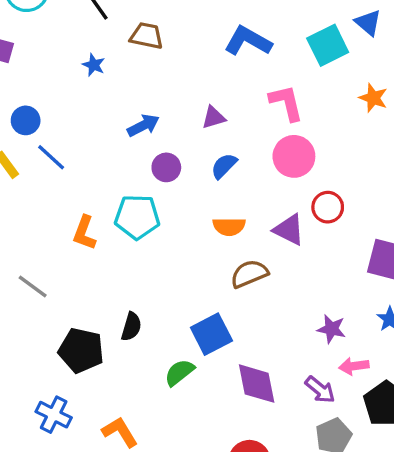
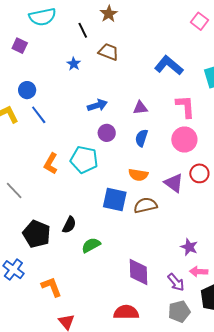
blue semicircle: (224, 166) -> (141, 138), turned -36
blue square: (211, 334) -> (115, 199), moved, turned 30
green semicircle: (179, 372) -> (91, 245), moved

